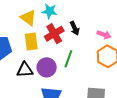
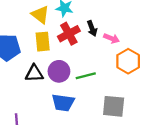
pink arrow: (104, 35) -> (112, 38), moved
green line: (68, 59) -> (86, 76), moved, turned 54

